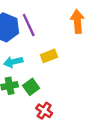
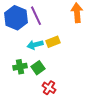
cyan arrow: (13, 62) -> (35, 45), moved

